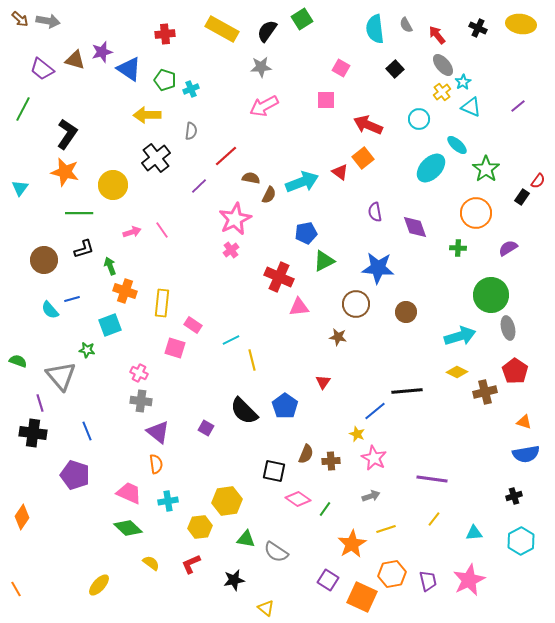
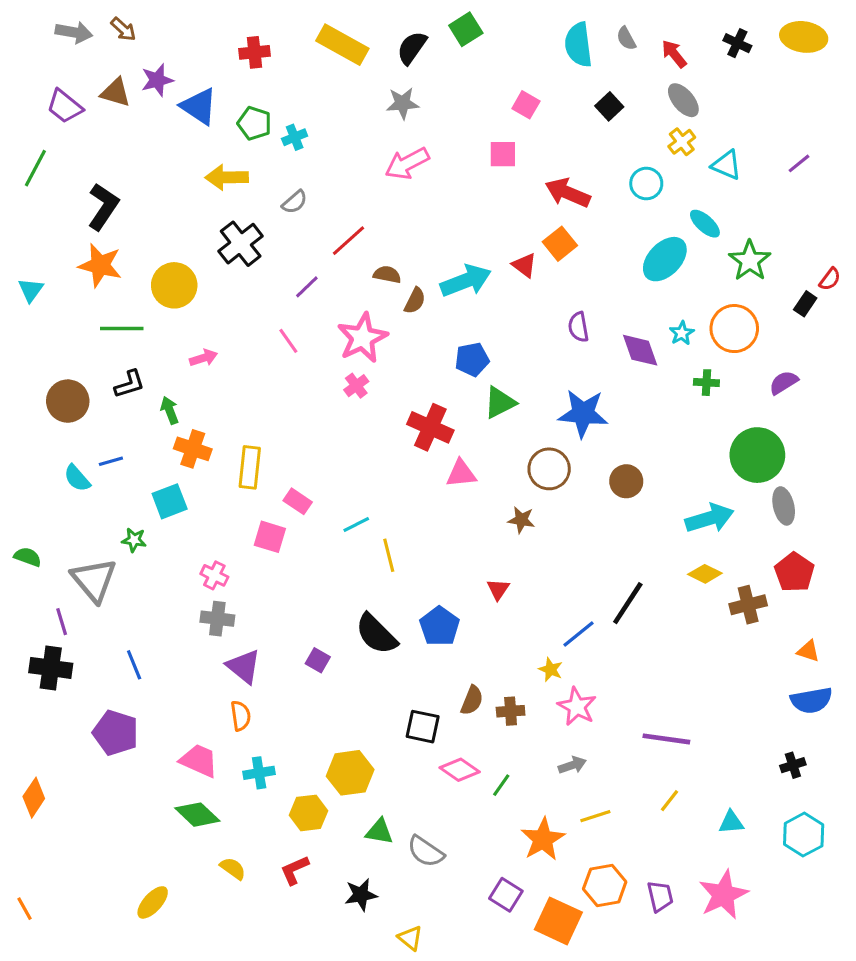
brown arrow: (20, 19) -> (123, 29), moved
cyan star: (463, 82) -> (682, 333), moved
gray semicircle: (191, 131) -> (295, 202), turned 42
pink line: (162, 230) -> (288, 341), moved
black line: (407, 391) -> (628, 603), turned -52

